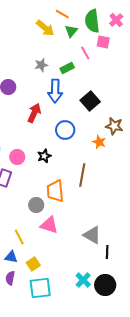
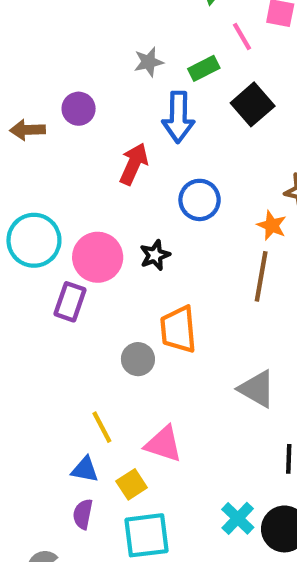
black square: (90, 101) -> (253, 104), moved
pink circle: (17, 157) -> (98, 257), size x1.5
brown line: (82, 175) -> (261, 276), moved
pink triangle: (49, 225) -> (163, 444), moved
gray triangle: (92, 235) -> (257, 389), moved

